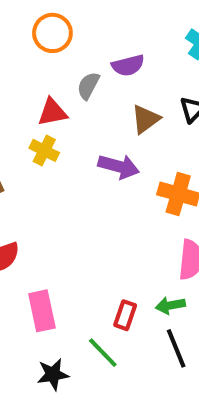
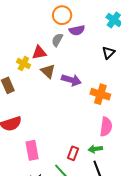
orange circle: (52, 33) -> (62, 15), moved
brown triangle: (146, 119) -> (48, 71), moved, turned -42
yellow cross: (44, 150) -> (23, 63), moved

